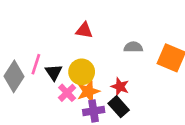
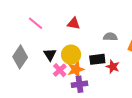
pink line: (36, 64) -> (36, 23), moved, turned -70
red star: (120, 87) -> (113, 67), moved
black rectangle: (119, 107) -> (97, 59), moved, turned -56

